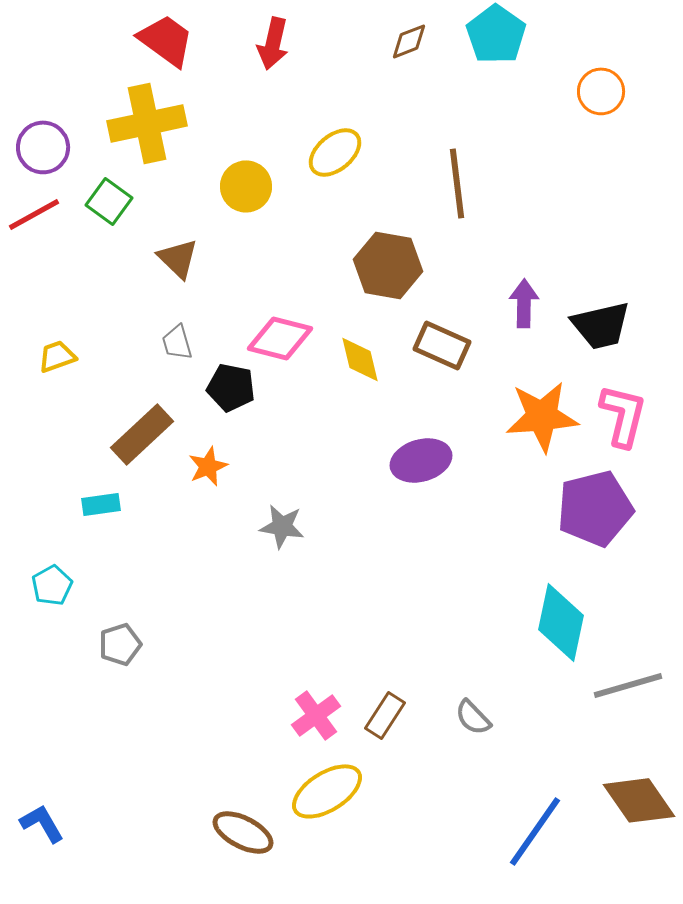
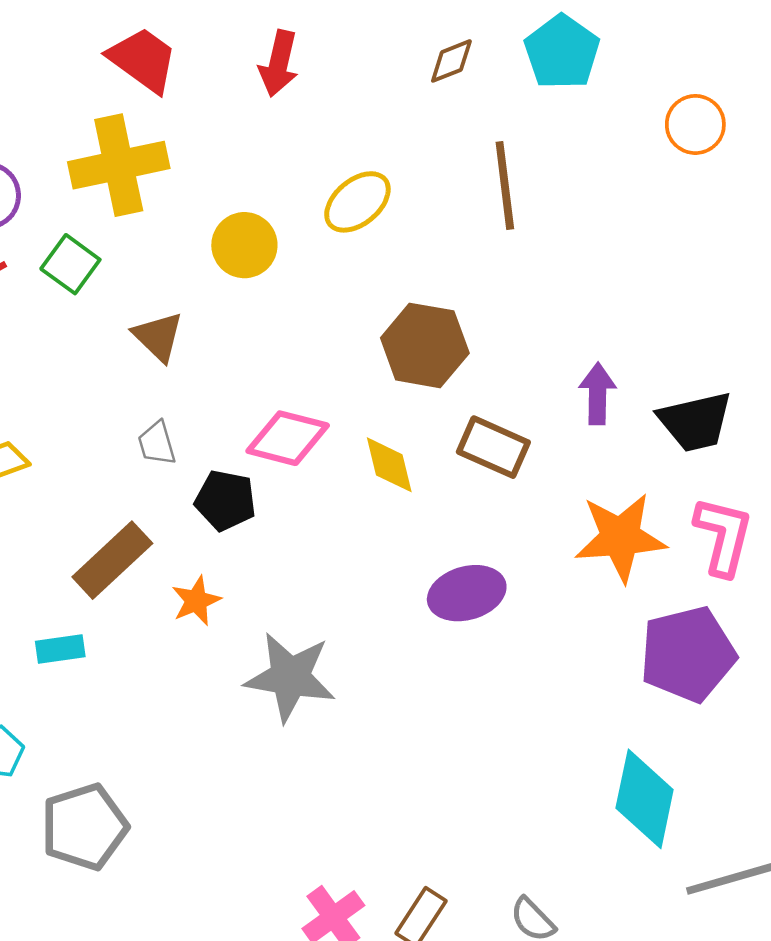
brown line: (457, 183) -> (505, 185), moved
gray star: (282, 526) -> (290, 677), size x1.6
gray pentagon: (120, 644) -> (84, 827), size x1.6

